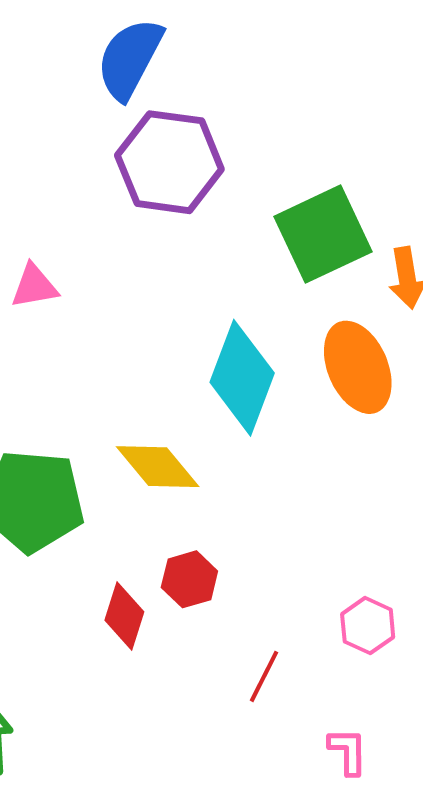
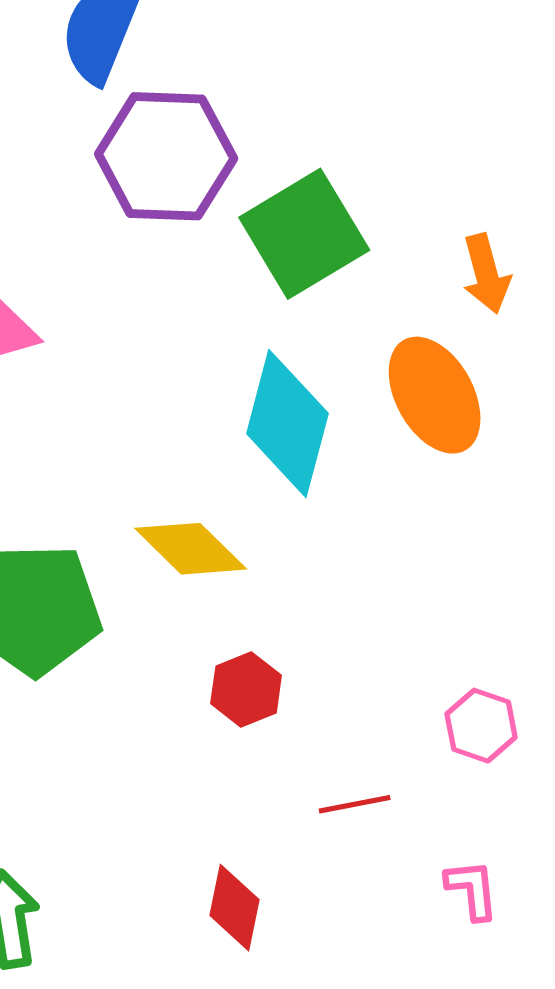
green square: (323, 234) -> (304, 234), moved
red diamond: (124, 616) -> (234, 908), moved
red line: (264, 676) -> (355, 804), turned 58

